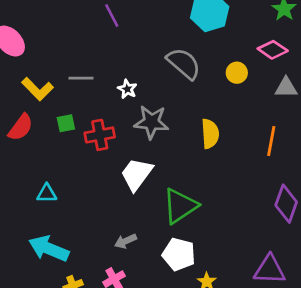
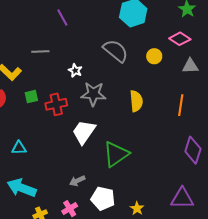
gray line: (81, 78) -> (40, 52), moved
white pentagon: (179, 254) -> (103, 198), moved

